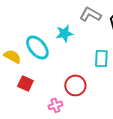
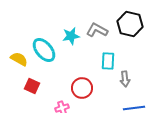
gray L-shape: (90, 14) -> (97, 30), moved

